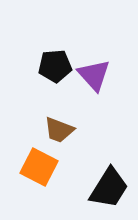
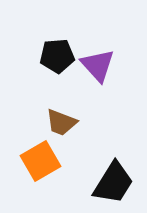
orange square: (39, 167) -> (40, 161), turned 33

